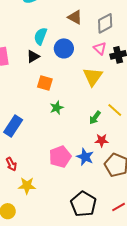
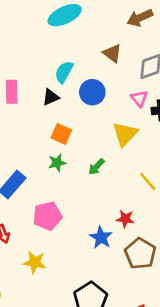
green star: (57, 108) -> (57, 163), moved
green arrow: (95, 118) -> (96, 167), moved
pink pentagon: (60, 157) -> (48, 216), moved
yellow star: (27, 186) -> (35, 262), moved

